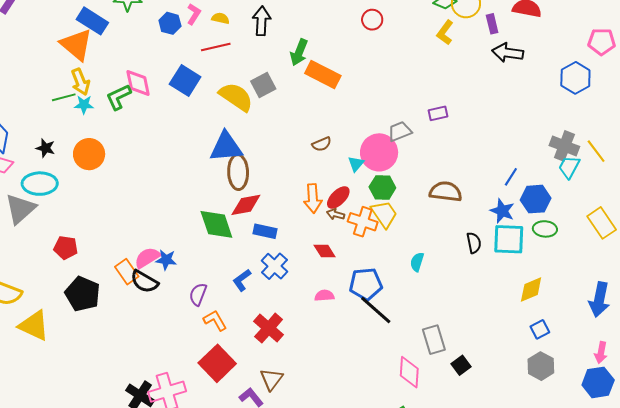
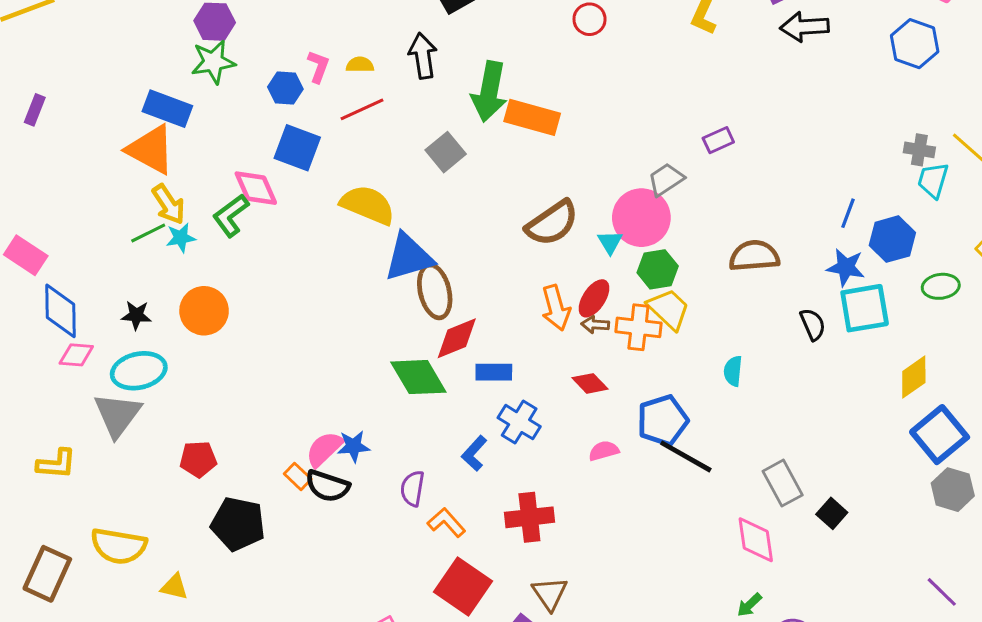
green arrow: (299, 52) -> (489, 92), size x1.4
blue square: (185, 80) -> (297, 148), moved
yellow semicircle: (236, 97) -> (368, 205), moved
brown semicircle: (322, 144) -> (552, 223), size x1.8
gray cross: (564, 146) -> (919, 150), size x0.7
green ellipse: (545, 229) -> (941, 286), moved
orange rectangle: (127, 272) -> (298, 476), size x0.7
yellow triangle: (34, 325) -> (174, 587), size x0.6
red cross: (269, 328) -> (529, 517), turned -36
blue square: (540, 329) -> (940, 435), size x1.8

